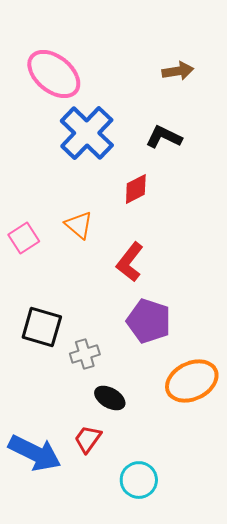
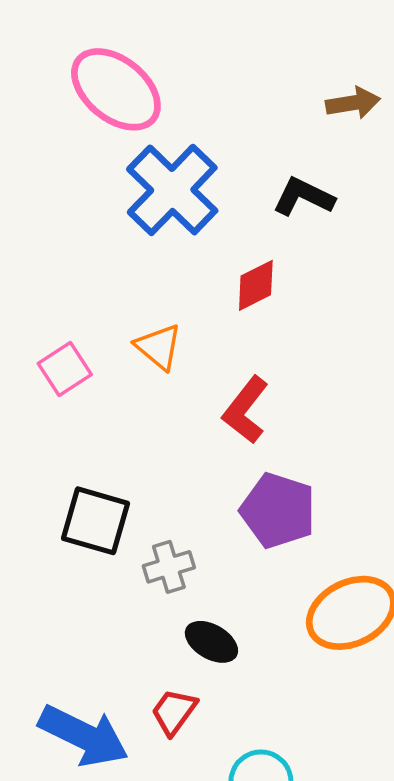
brown arrow: (178, 71) -> (353, 103), moved

